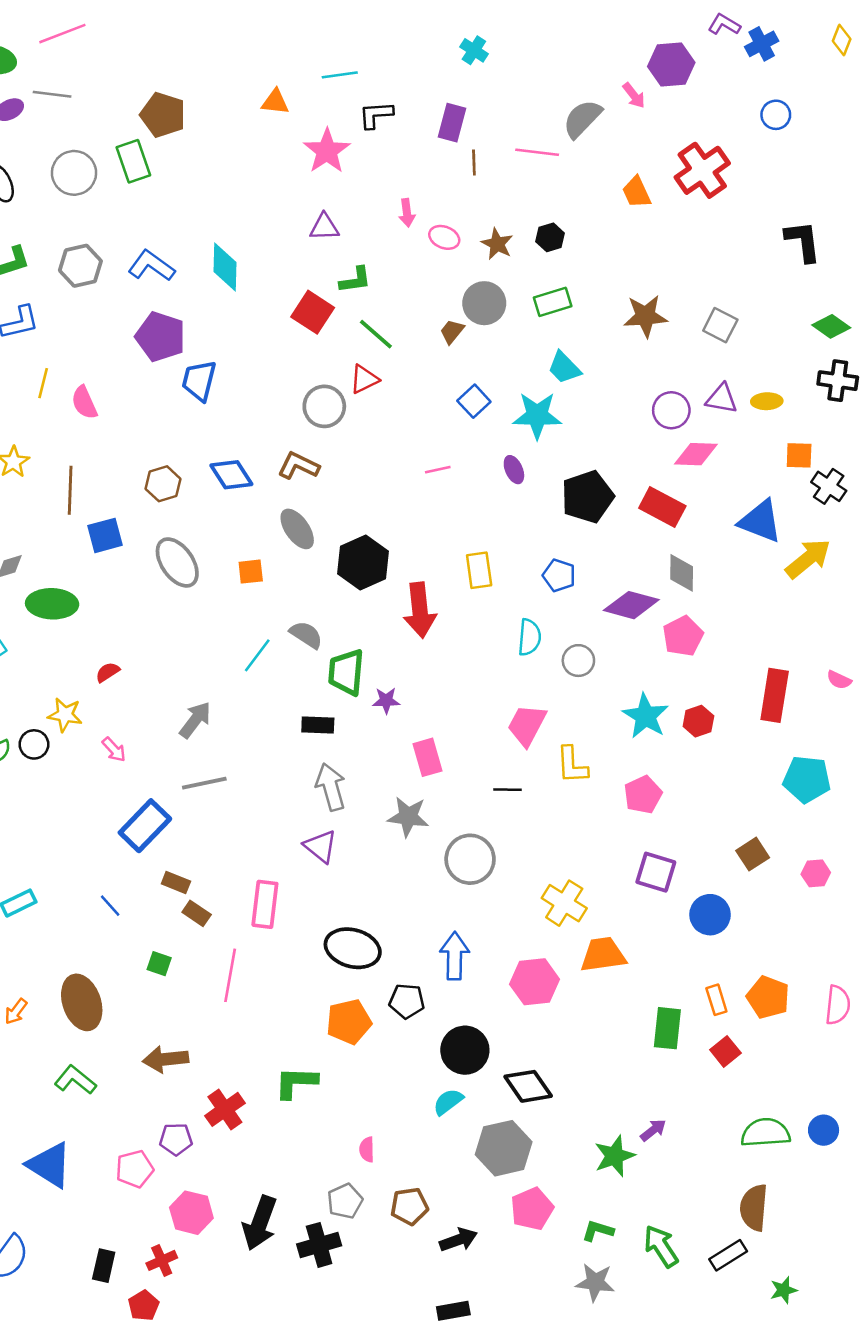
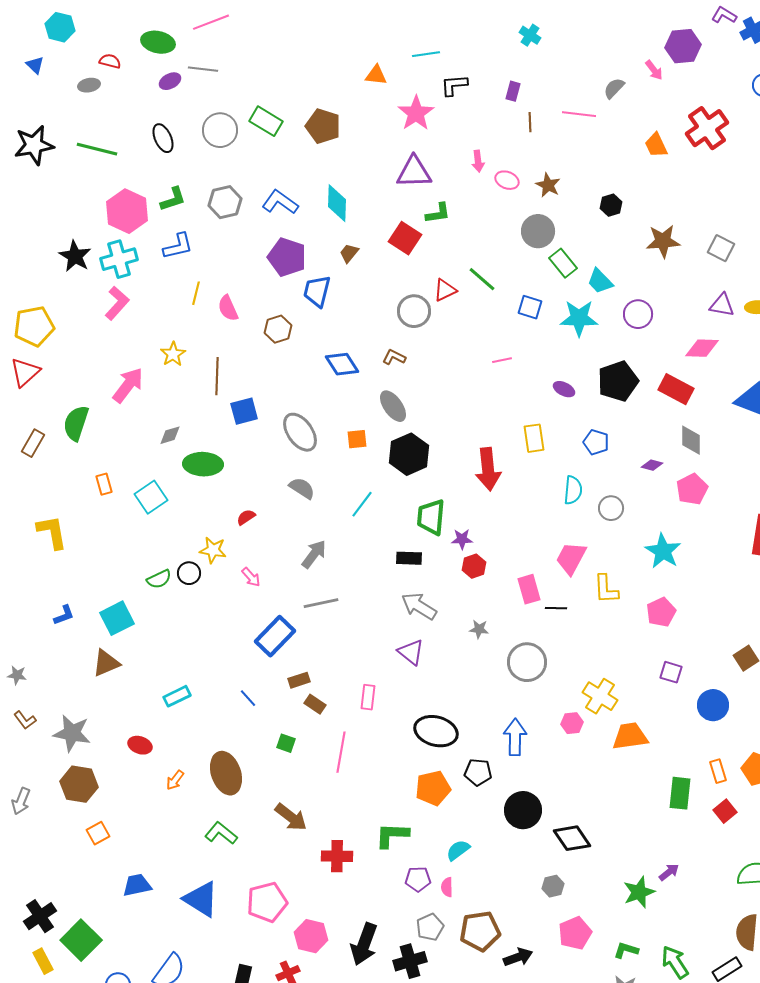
brown pentagon: (163, 115) -> (323, 126), moved
gray semicircle: (582, 119) -> (614, 88), size x0.7
purple rectangle: (452, 123) -> (513, 91), size x0.7
green rectangle: (133, 161) -> (266, 121), turned -40
purple triangle: (324, 227) -> (414, 172), size x1.5
black hexagon: (550, 237) -> (611, 205), moved
green rectangle: (553, 302) -> (563, 263), moved, turned 68
brown trapezoid: (452, 332) -> (349, 253), moved
green line: (376, 334) -> (482, 279), moved
blue square: (474, 401) -> (530, 307), turned -30
purple circle: (671, 410) -> (638, 314), moved
brown L-shape: (298, 466) -> (394, 357), size x0.7
purple ellipse: (514, 470) -> (564, 389), moved, turned -40
brown hexagon: (163, 484) -> (278, 329), moved
black hexagon: (363, 562) -> (409, 454), moved
purple diamond: (631, 605) -> (652, 465), size x0.5
gray semicircle: (306, 635) -> (302, 488), moved
red hexagon: (698, 721) -> (474, 566), moved
pink rectangle: (427, 757) -> (529, 589), moved
gray arrow: (331, 787) -> (419, 606), turned -42
gray star: (408, 817) -> (479, 629), size x0.6
purple square: (656, 872) -> (671, 672), size x0.7
brown rectangle: (176, 882) -> (299, 680), turned -40
pink rectangle: (265, 904) -> (368, 697), size x0.7
pink hexagon: (535, 982) -> (572, 723), moved, size x0.6
brown arrow: (166, 1059) -> (291, 817), turned -136
cyan semicircle: (448, 1102) -> (458, 850), moved
red cross: (225, 1109) -> (337, 856), turned 36
purple pentagon: (176, 1139) -> (418, 879), moved
gray hexagon: (504, 1148) -> (553, 886), size x0.5
pink pentagon: (135, 1169) -> (267, 902), size x1.4
brown pentagon: (409, 1206) -> (480, 931), size x1.4

